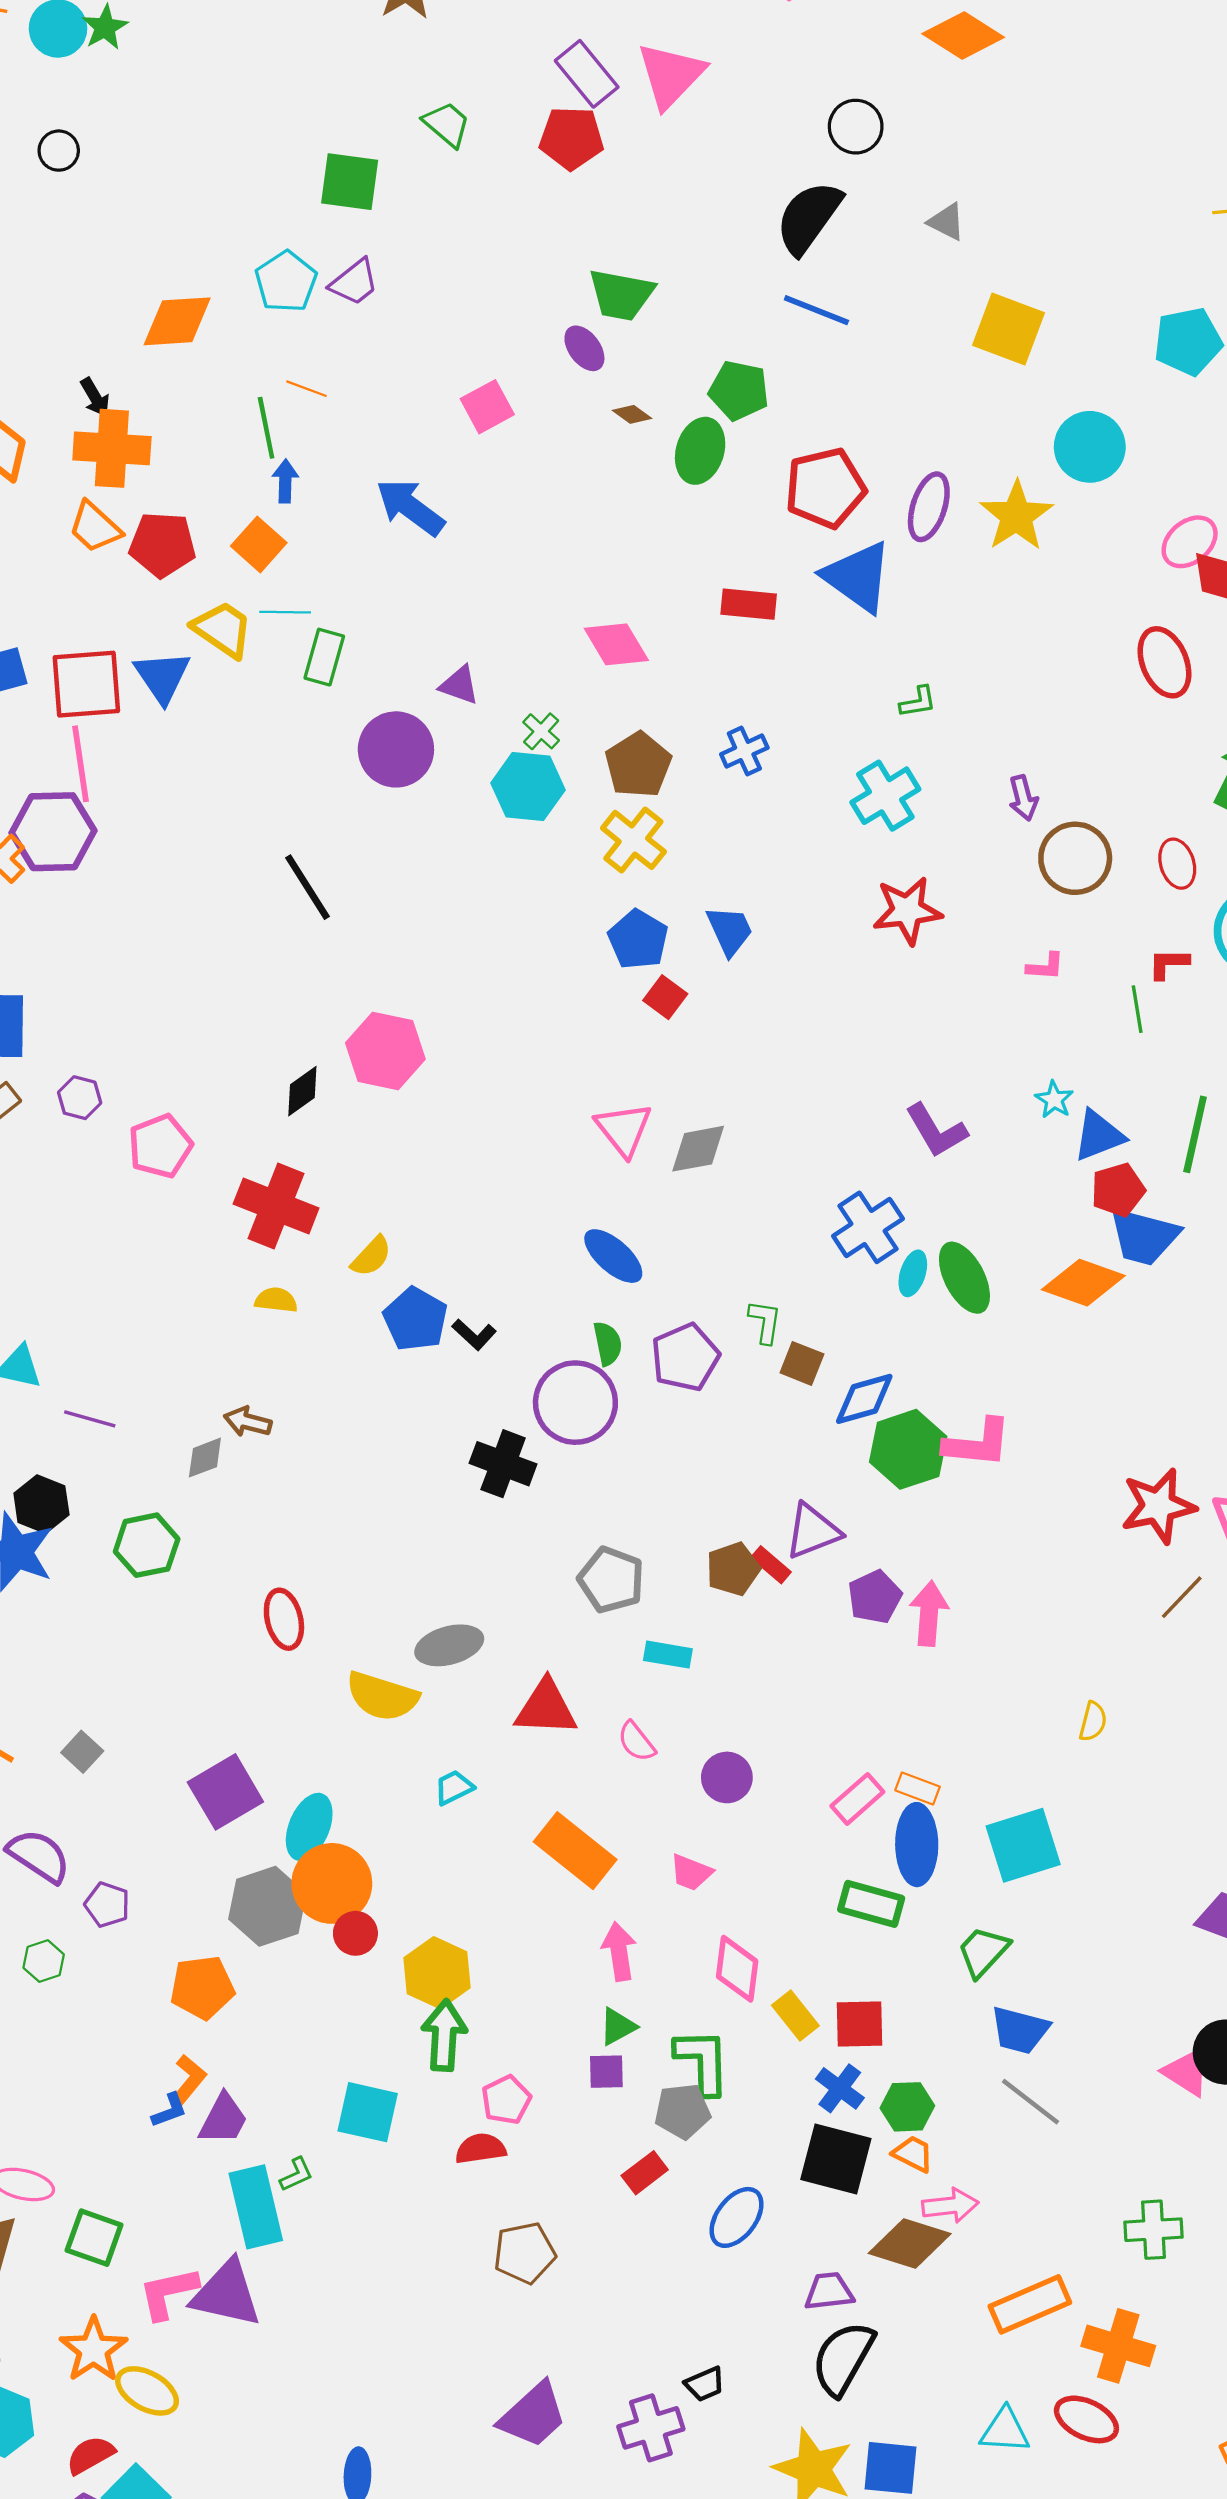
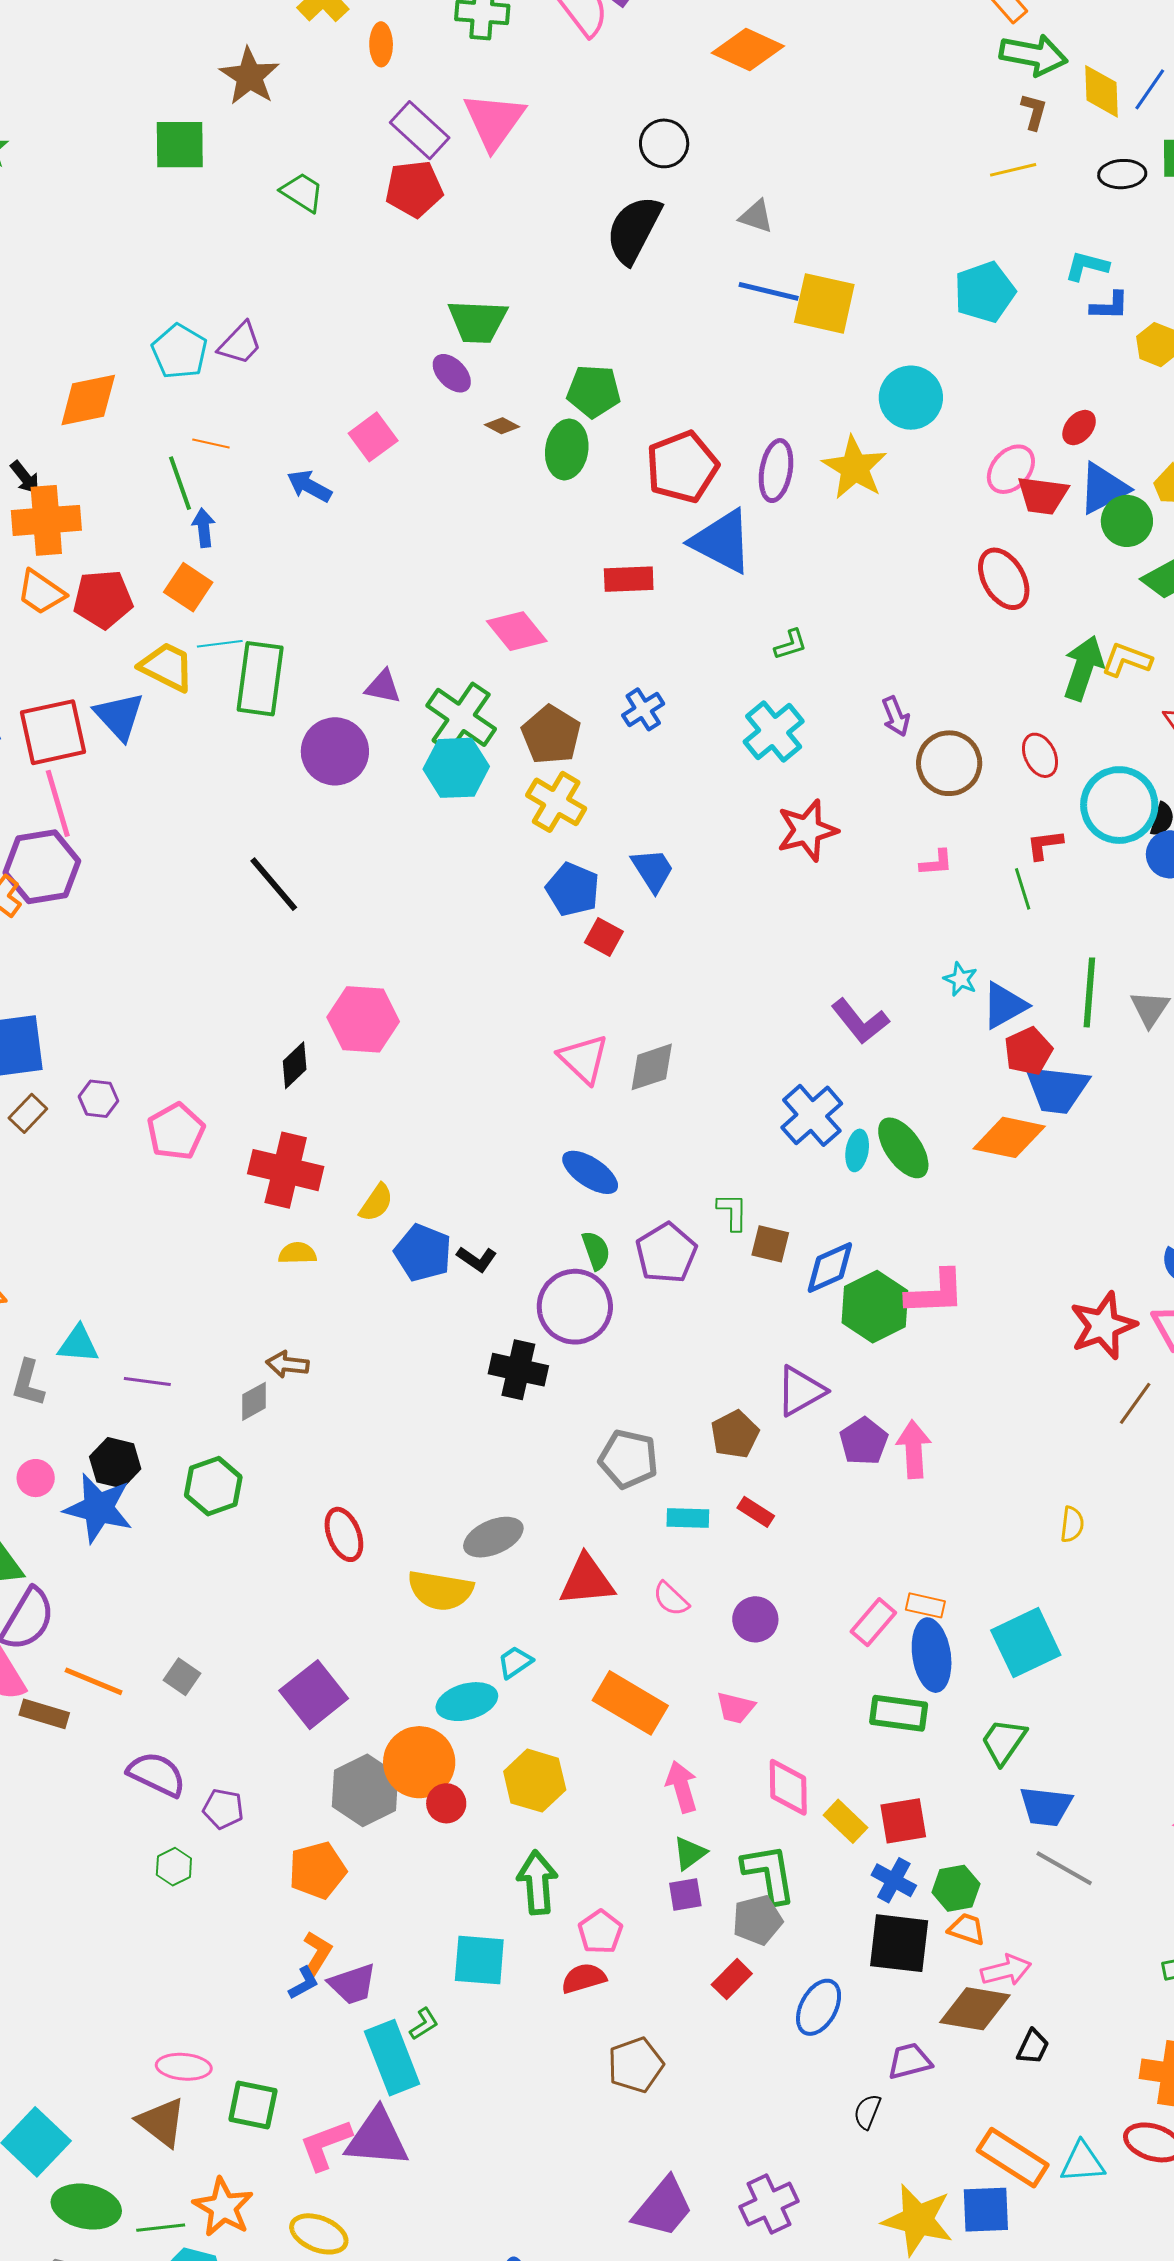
green square: (350, 182) -> (180, 145), moved
blue line: (816, 310) -> (769, 291), moved
blue arrow: (410, 507) -> (309, 486), moved, size x0.7
green rectangle: (324, 657) -> (260, 679), size x1.5
green cross: (541, 731) -> (461, 717), size x2.0
red rectangle: (771, 1565) -> (756, 1512), moved
cyan ellipse: (309, 1827) -> (467, 1702), moved, turned 60
yellow hexagon: (437, 1973) -> (535, 1781), moved
purple trapezoid: (223, 2119) -> (353, 1984), turned 52
orange rectangle: (1030, 2304) -> (1013, 2158), moved, turned 64
orange star: (93, 2350) -> (223, 2207), moved
black semicircle: (843, 2358) -> (867, 2112), moved, size x0.5
black trapezoid: (705, 2384) -> (1033, 2047), moved, turned -33

